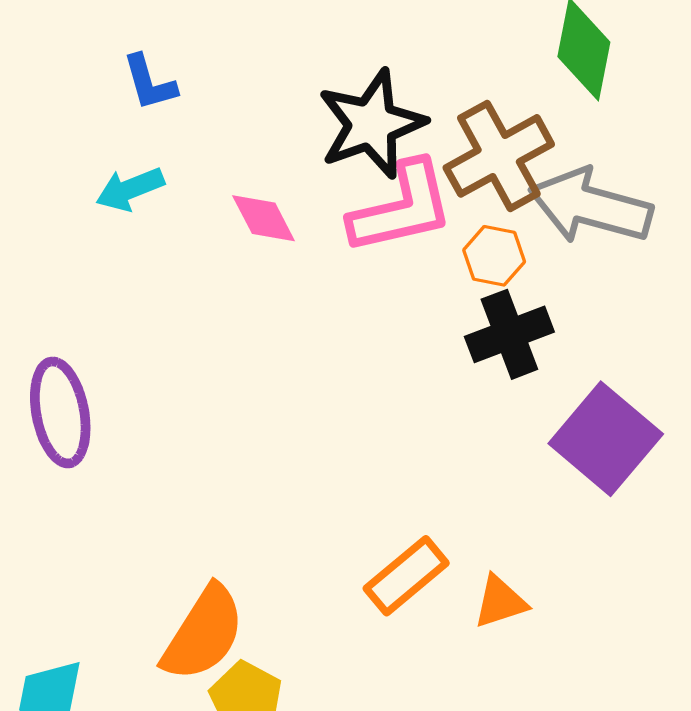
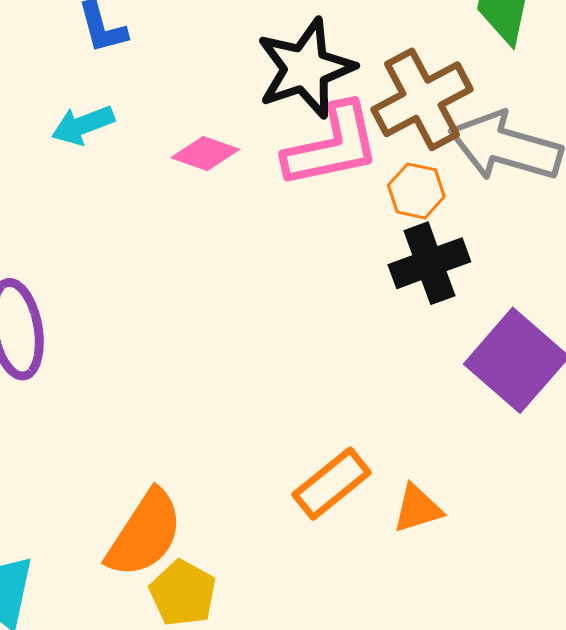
pink diamond: (264, 218) -> (205, 154), turned -44

